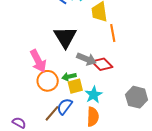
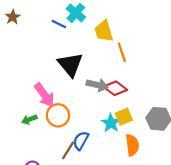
green arrow: (69, 77) -> (29, 119), moved
yellow square: (75, 86) -> (124, 117), moved
orange semicircle: (93, 117) -> (132, 145), moved

